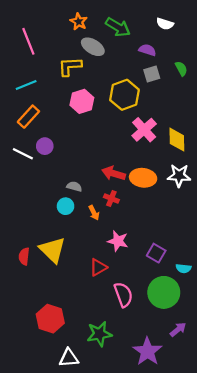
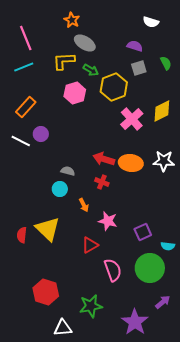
green arrow: (118, 27) -> (91, 70), moved, size x0.7
cyan line: (26, 85) -> (24, 67), moved
yellow diamond: (177, 140) -> (162, 111), moved, turned 65
orange arrow: (94, 213) -> (84, 205), moved
purple square: (156, 253) -> (143, 232), turned 36

